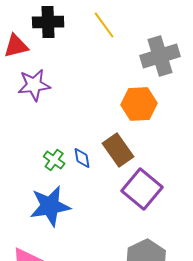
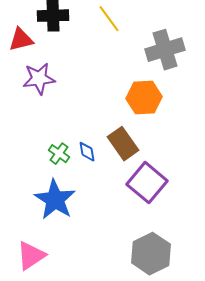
blue star: (50, 206) -> (55, 200), turned -30

